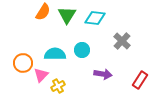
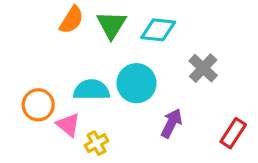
cyan circle: (82, 50) -> (136, 83), size x1.5
purple arrow: (103, 74) -> (171, 123), turned -72
pink triangle: (41, 75) -> (68, 125), turned -35

